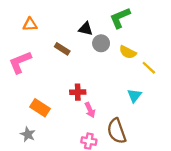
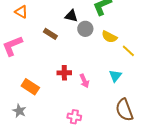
orange triangle: (30, 24) -> (21, 12), turned 32
pink arrow: (90, 110) -> (84, 81), moved
brown semicircle: (117, 131) -> (124, 110), moved

